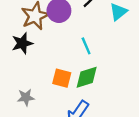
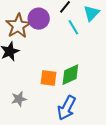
cyan line: (86, 46) -> (73, 27), moved

